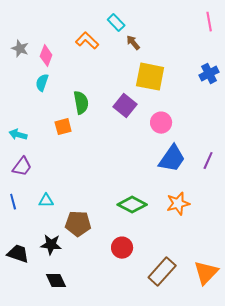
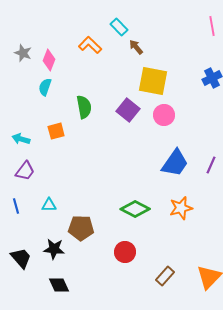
pink circle: (161, 123) -> (164, 115), moved
orange square: (63, 127) -> (56, 131), moved
black trapezoid: (18, 254) -> (21, 258), turned 30
brown rectangle: (162, 272) -> (165, 276), size x0.7

